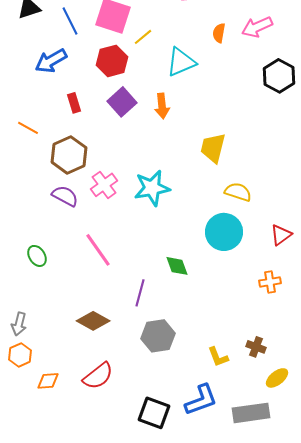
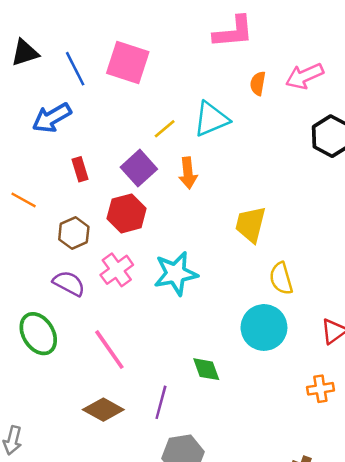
yellow line: (143, 37) -> (165, 129), moved
red hexagon: (112, 61) -> (127, 213), moved
brown hexagon: (69, 155) -> (74, 233), size x0.7
yellow semicircle: (238, 192) -> (281, 278), turned -124
green ellipse: (37, 256) -> (38, 334), moved, size x1.6
brown diamond: (93, 321) -> (103, 410), moved

